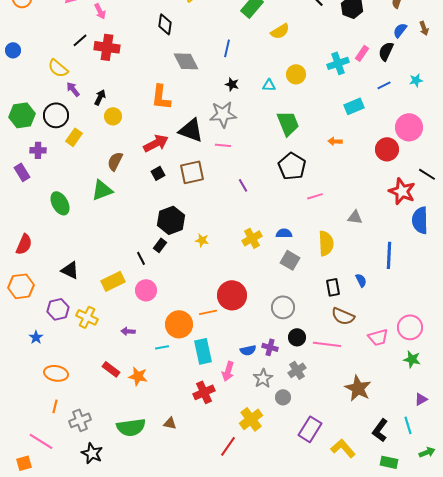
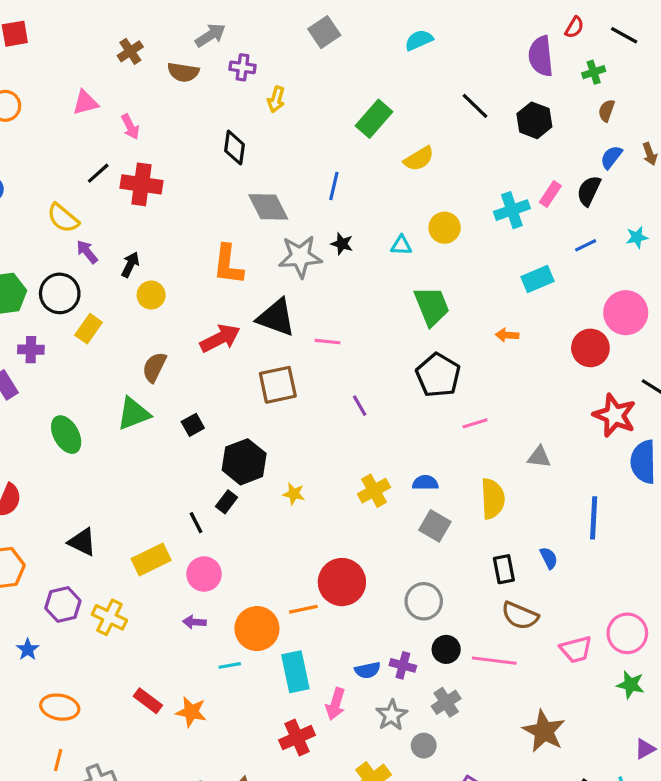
gray star: (223, 114) -> (300, 257), moved
black square: (158, 173) -> (193, 425), moved
purple arrow: (128, 331) -> (194, 622), moved

